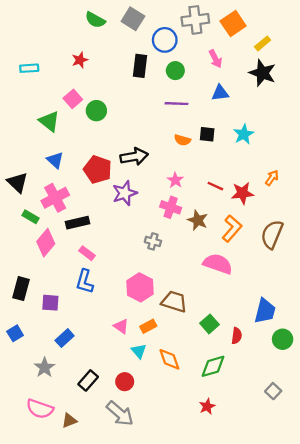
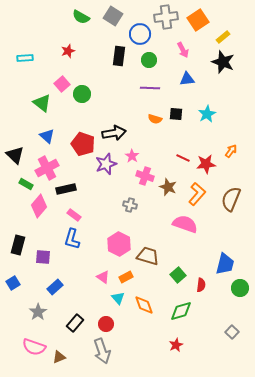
pink star: (175, 180) -> (132, 156), moved
gray arrow: (120, 413) -> (102, 351), turned 30

